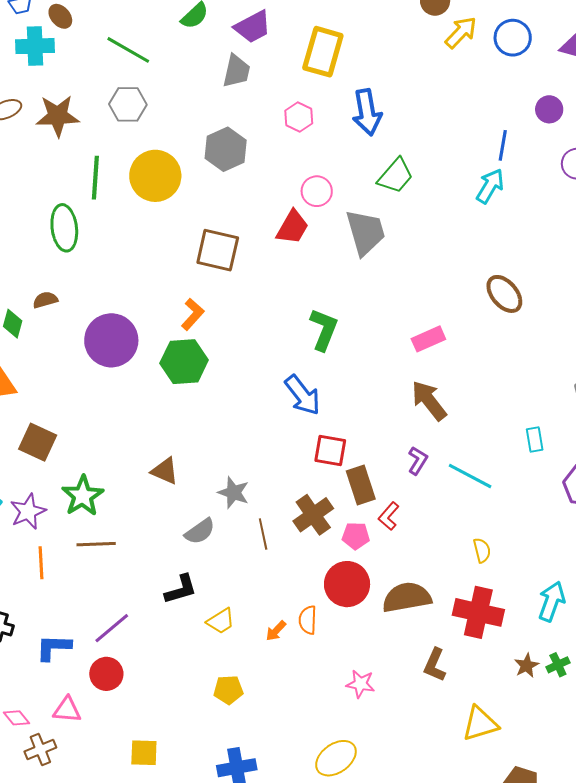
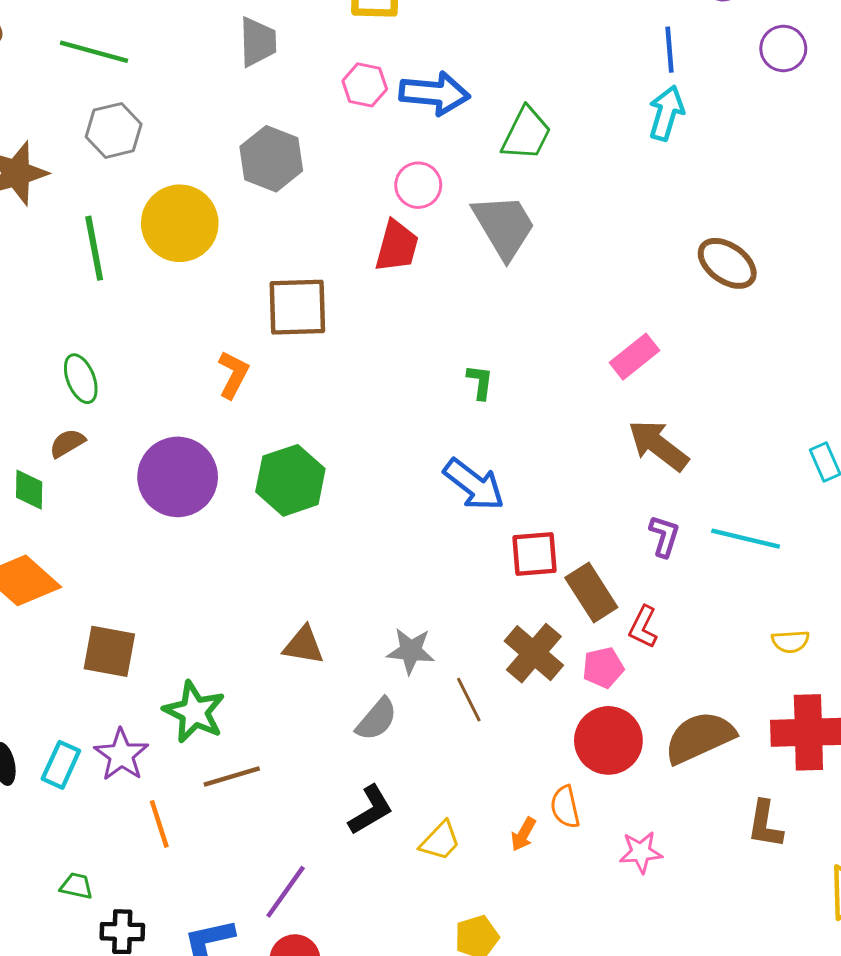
blue arrow: (367, 112) -> (435, 93), moved, turned -60
green ellipse: (64, 228) -> (81, 379), moved, size x0.7
orange L-shape: (193, 314) -> (233, 375), moved
green L-shape: (324, 329) -> (480, 382), size x0.6
yellow semicircle: (482, 550) -> (790, 641), turned 115
pink star: (360, 684) -> (641, 852), moved

